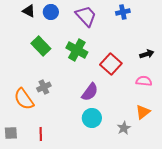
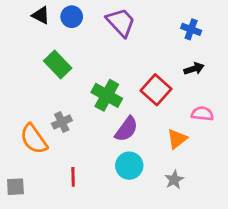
blue cross: (123, 12) -> (191, 29), moved, turned 32
green cross: (77, 50) -> (107, 95), moved
black arrow: (147, 54) -> (194, 69), moved
orange triangle: (143, 112) -> (177, 139), moved
red line: (41, 134) -> (73, 177), moved

